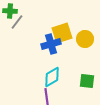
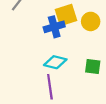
cyan diamond: (52, 77) -> (55, 62), turned 45

